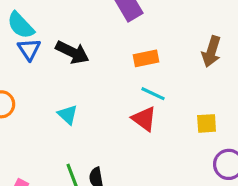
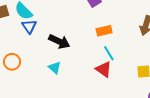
black arrow: (72, 52) -> (59, 41), moved
cyan line: (153, 94) -> (109, 53), turned 35

